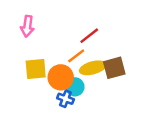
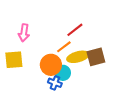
pink arrow: (27, 26) -> (24, 33), moved
yellow square: (36, 69) -> (14, 60), moved

